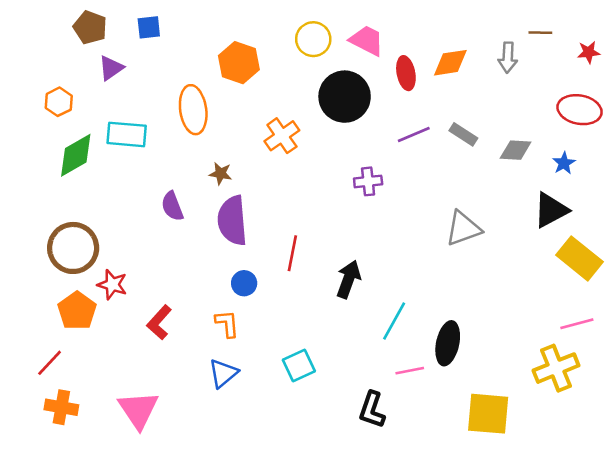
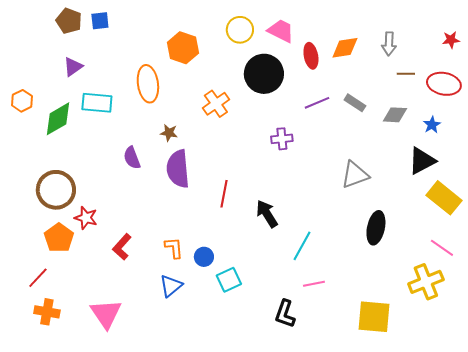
blue square: (149, 27) -> (100, 21), moved
brown line: (540, 33) -> (406, 74), moved
purple triangle: (111, 68) -> (73, 67), moved
orange hexagon: (59, 102) -> (22, 101), moved
black arrow: (348, 279) -> (267, 214), turned -52
blue circle: (244, 283) -> (204, 257), moved
pink line: (577, 324) -> (442, 248), turned 50
black ellipse: (448, 343) -> (376, 228), moved

